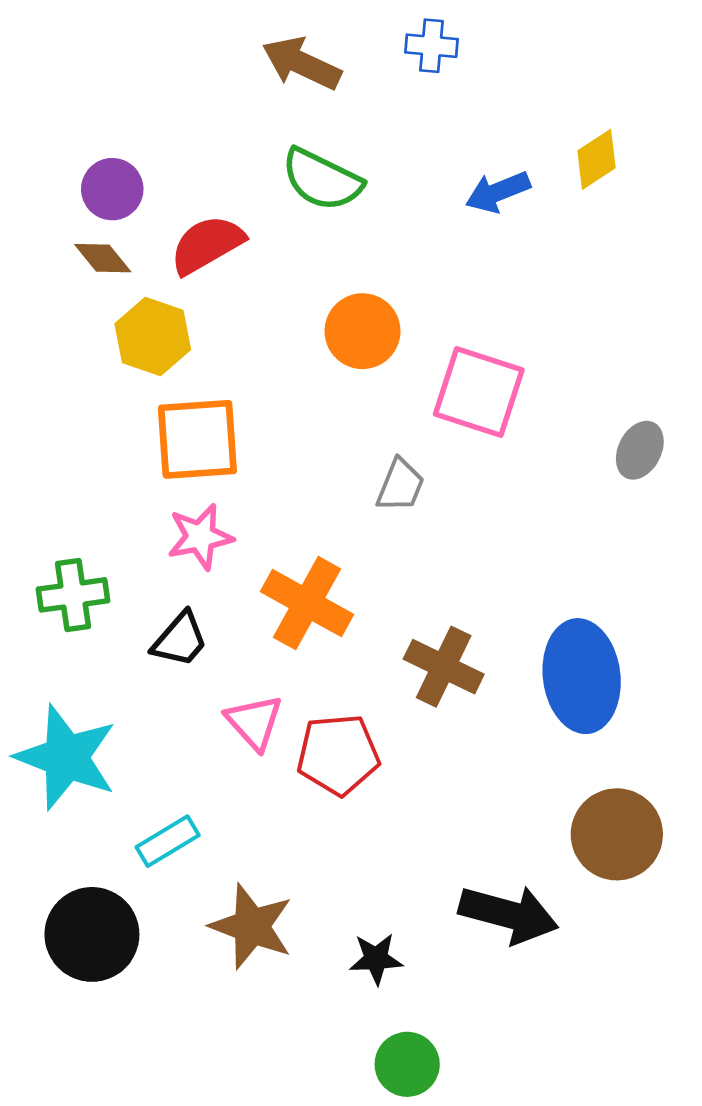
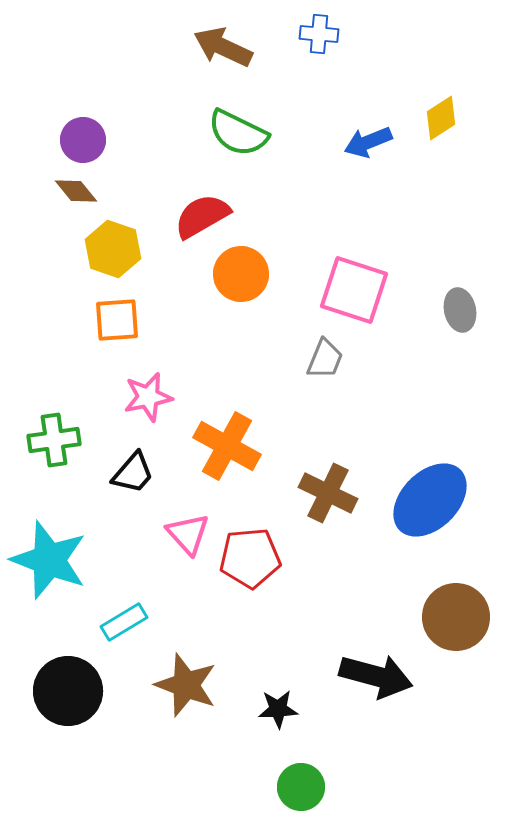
red semicircle: (207, 245) -> (202, 216), moved
orange circle: (362, 331) -> (241, 274), moved
orange square: (197, 439) -> (117, 320), moved, size x0.7
gray ellipse: (640, 450) -> (460, 310), moved, turned -39
gray trapezoid: (400, 485) -> (325, 359), moved
blue ellipse: (582, 676) -> (430, 500), turned 52

